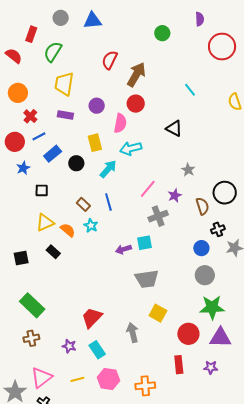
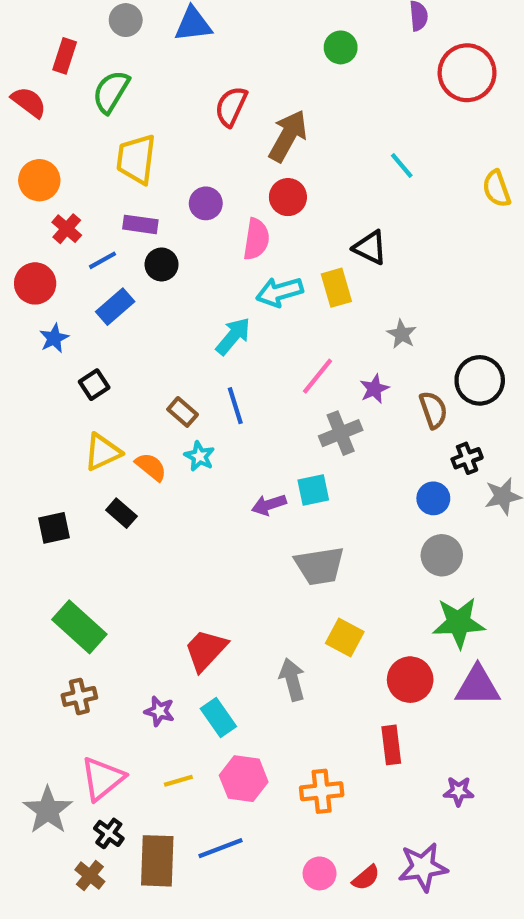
blue line: (39, 136) -> (103, 260), moved
yellow rectangle: (95, 143) -> (336, 288), moved
black circle: (76, 163) -> (162, 264), moved
black square: (42, 190) -> (94, 385), turned -32
purple star: (211, 367) -> (459, 791), moved

